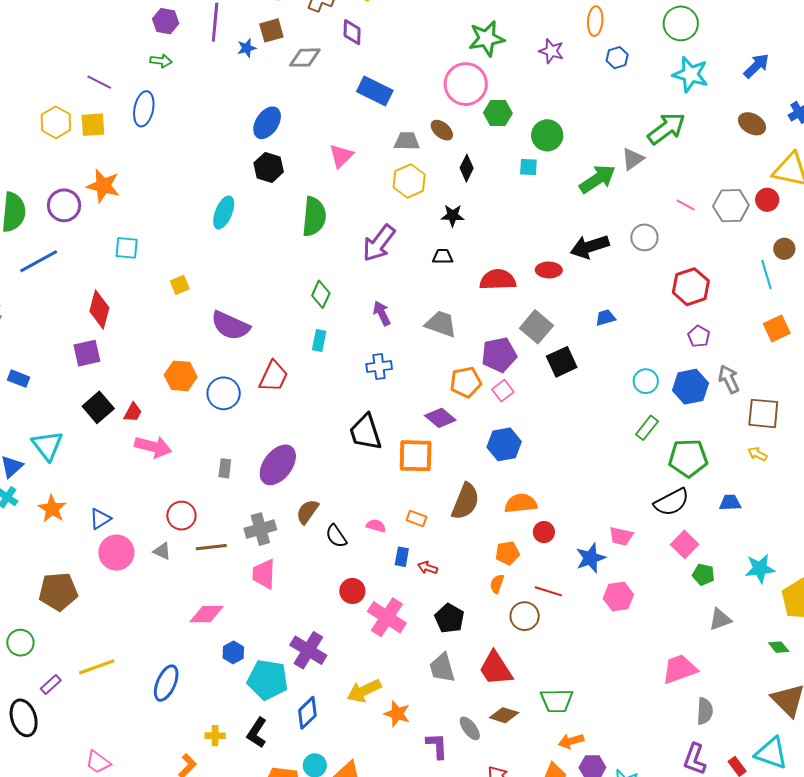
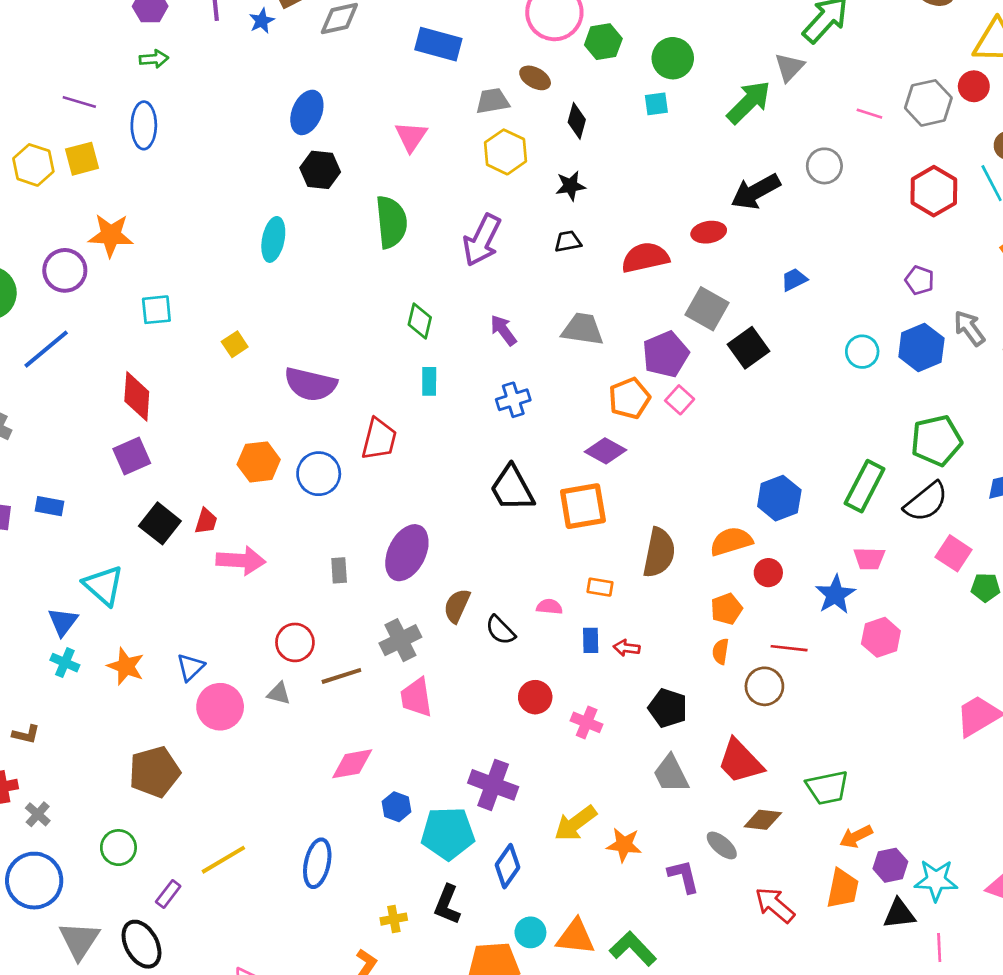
red hexagon: (691, 287) -> (934, 191), moved
green rectangle: (647, 428) -> (865, 486), moved, size x1.5
blue hexagon: (504, 444) -> (779, 498), moved
pink cross: (387, 617) -> (587, 722), size x0.6

